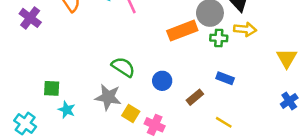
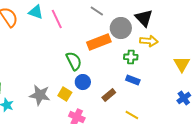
green cross: (219, 38) -> (131, 57), moved
green semicircle: (123, 67) -> (74, 61), moved, turned 30
yellow square: (131, 113) -> (65, 94), moved

